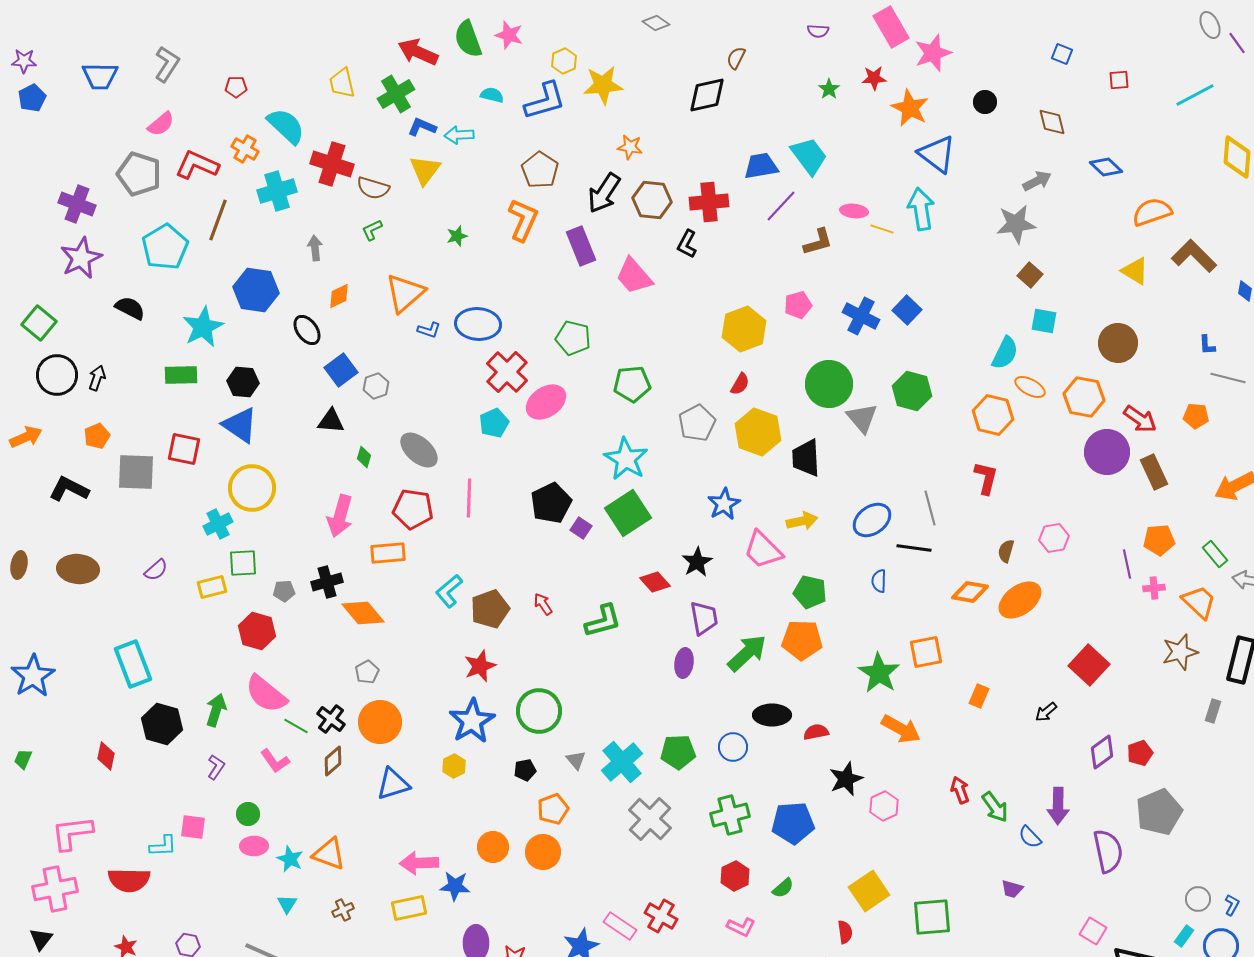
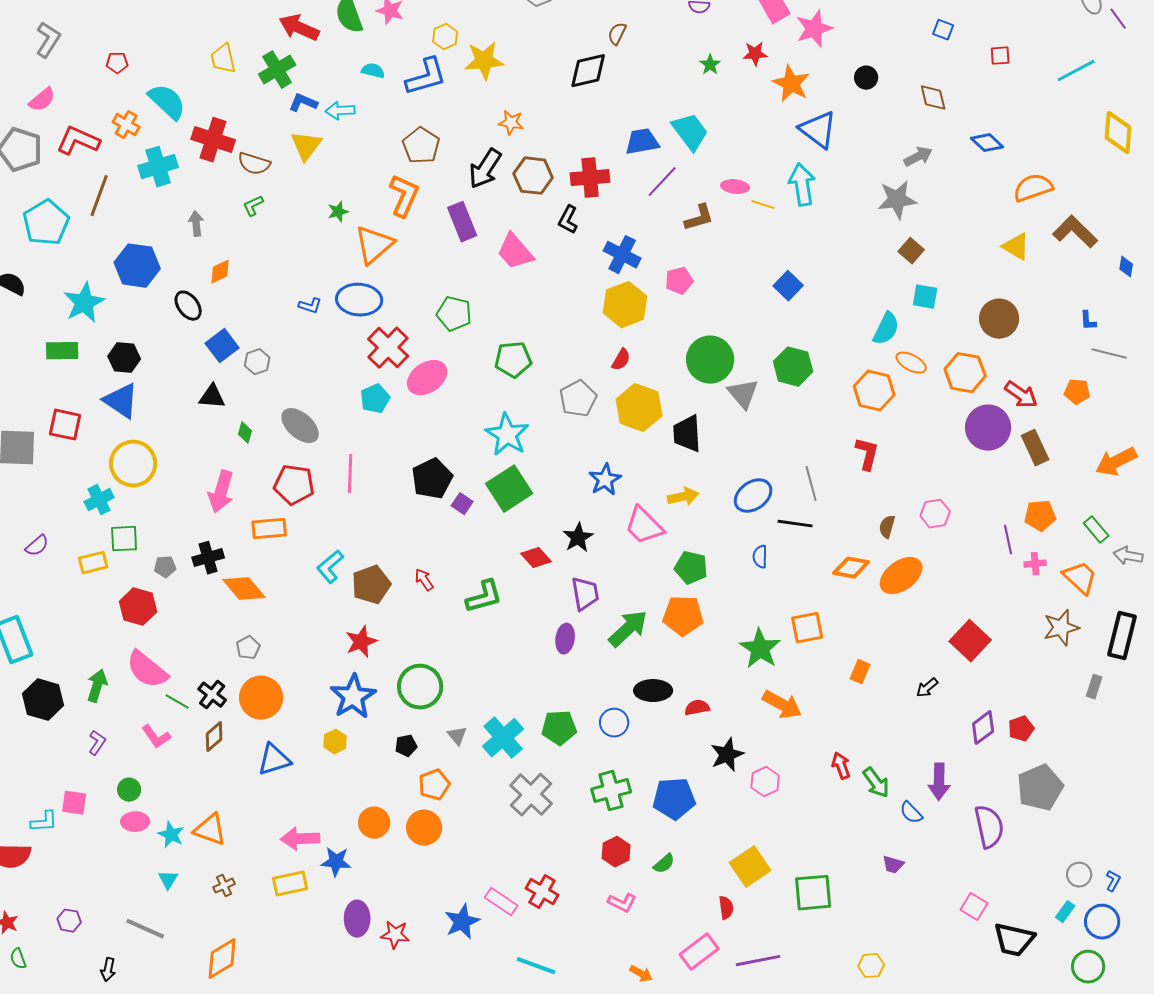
orange triangle: (405, 293) -> (374, 245), moved
blue cross: (861, 316) -> (622, 255), moved

